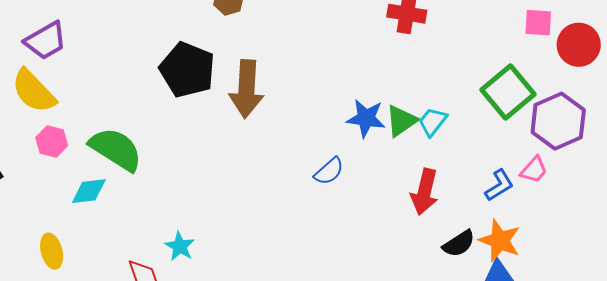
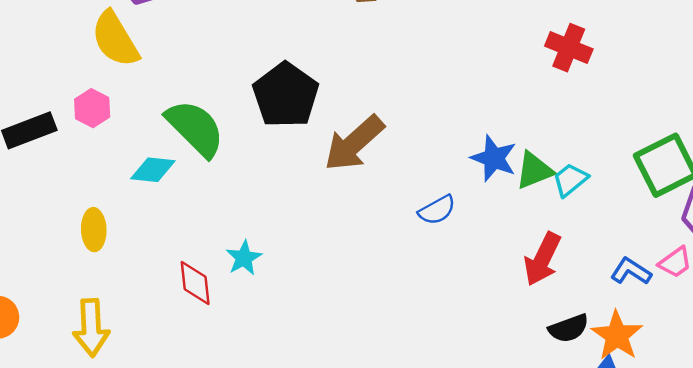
black pentagon: (187, 70) -> (286, 95), moved
brown arrow: (246, 89) -> (354, 143), moved, turned 32
pink hexagon: (52, 142) -> (92, 108), moved
blue L-shape: (499, 185) -> (631, 271), turned -128

